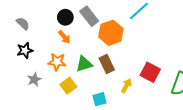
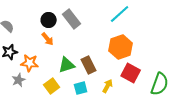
orange hexagon: (111, 33) -> (121, 47), moved
orange star: (57, 62) -> (30, 63), moved
cyan square: (100, 99) -> (81, 88), moved

